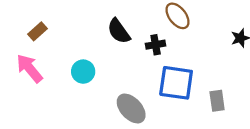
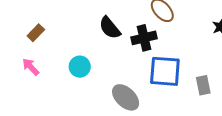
black cross: (156, 45) -> (144, 38), size x1.4
pink arrow: (29, 68) -> (31, 67), size x0.7

